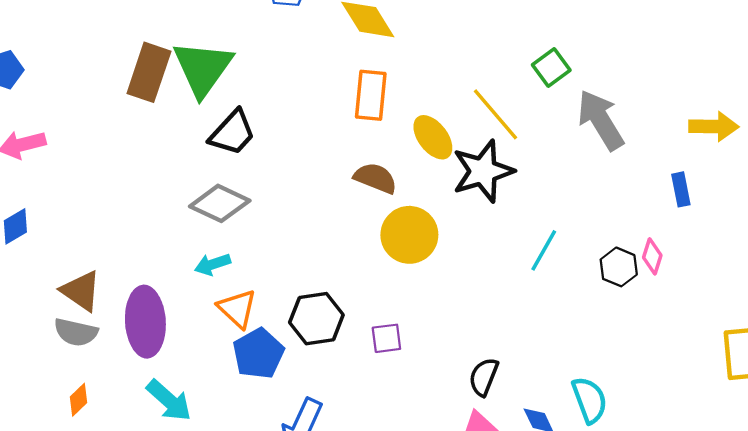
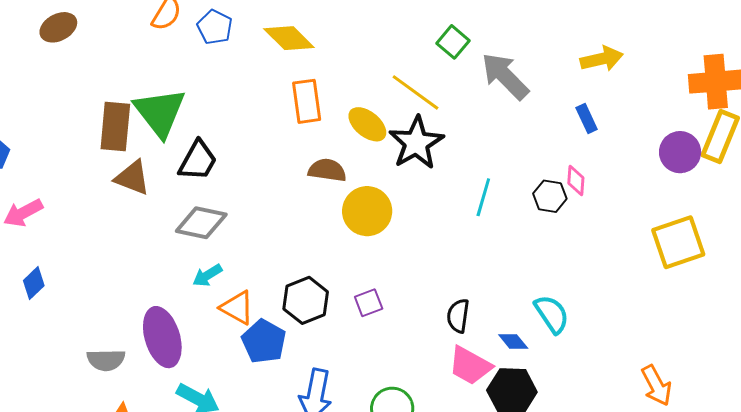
brown triangle: (81, 291) -> (132, 178), moved

